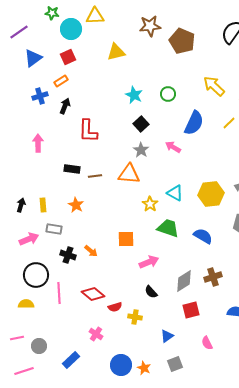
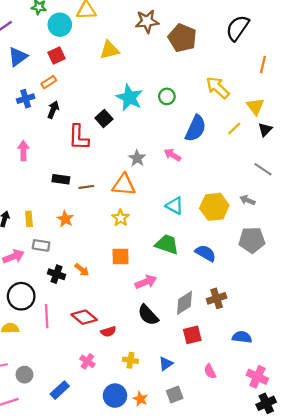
cyan star: (134, 95) -> (129, 98), size x1.4
black square: (141, 124) -> (104, 118), moved
yellow star: (150, 204) -> (121, 218), moved
black semicircle: (151, 292) -> (148, 315), size x1.5
yellow cross: (135, 317) -> (130, 360), moved

